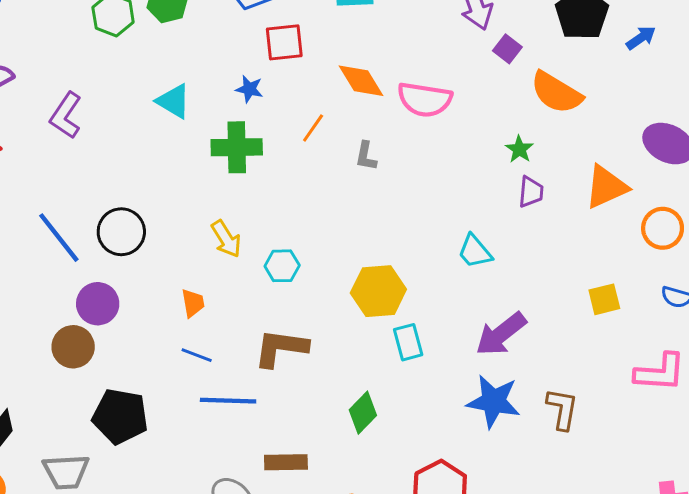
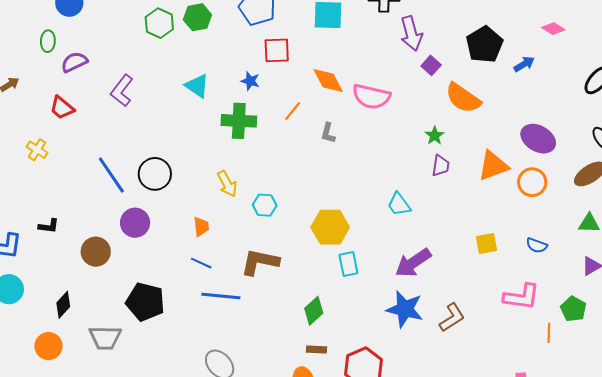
orange circle: (663, 228) -> (532, 182), moved
brown circle: (73, 347) -> (96, 252), moved
brown L-shape: (562, 409) -> (452, 318), turned 44
brown rectangle: (286, 462) -> (316, 349), moved, size x0.7

